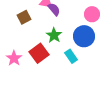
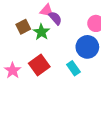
green star: (54, 35) -> (41, 32), moved

